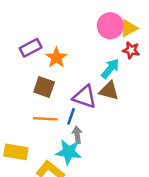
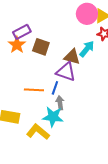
orange star: (56, 58) -> (17, 45), moved
brown square: (44, 87) -> (41, 47), moved
brown triangle: (109, 91) -> (72, 57), moved

